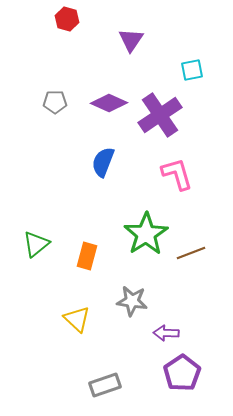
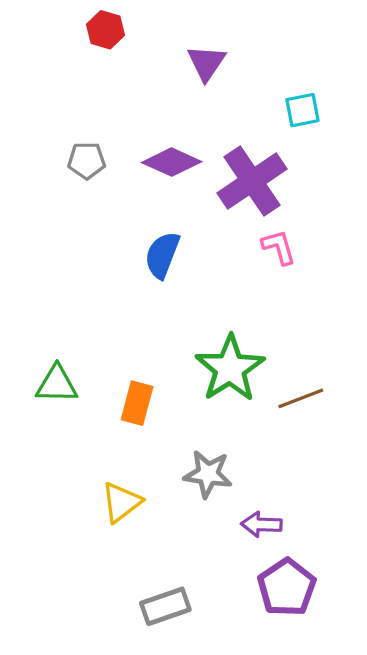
pink L-shape: (177, 174) -> (279, 247), moved, size x0.7
green triangle: (36, 244) -> (57, 384), turned 40
yellow triangle: (77, 319) -> (121, 502), turned 40

